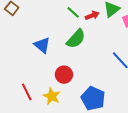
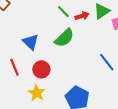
red circle: (64, 75) -> (41, 69), moved
red line: (27, 92) -> (14, 67), moved

